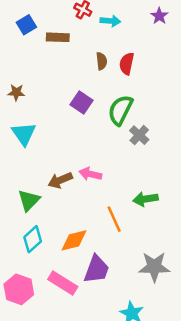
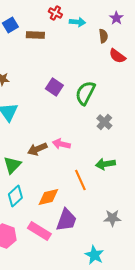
brown semicircle: (102, 61) -> (103, 36), moved
red semicircle: (127, 64) -> (117, 56), moved, turned -66
gray cross: (139, 135) -> (104, 122), moved
gray star: (154, 267) -> (112, 218), size x0.7

